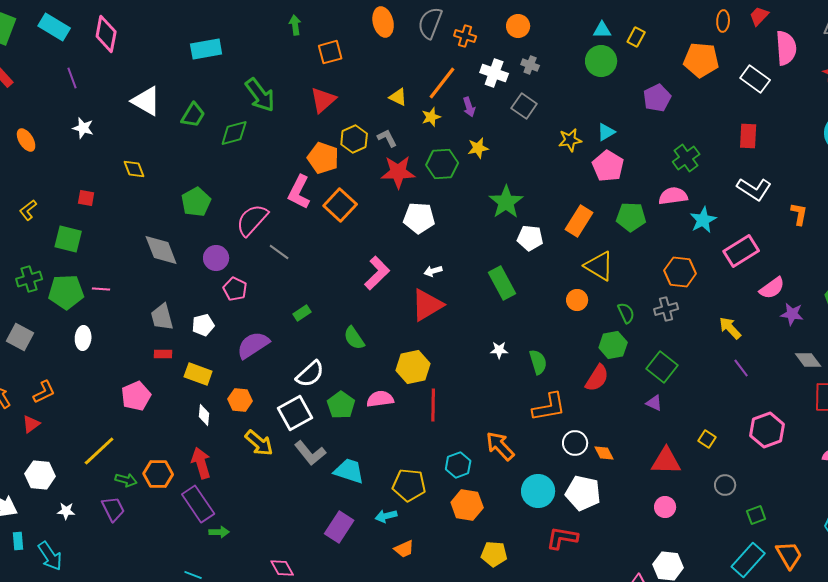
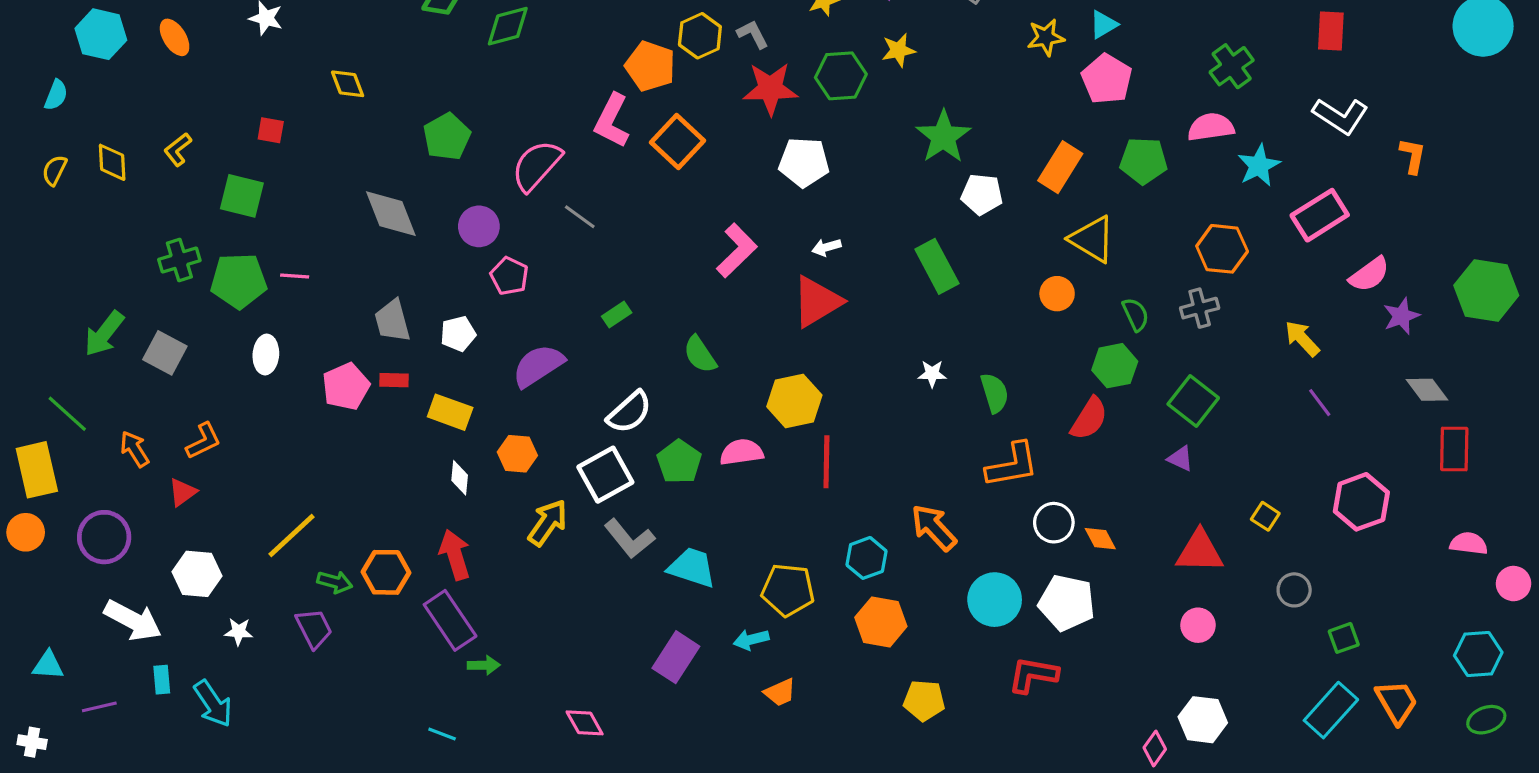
purple star: (792, 314) -> (1401, 316), turned -30
pink pentagon: (136, 396) -> (346, 387), moved
yellow arrow: (259, 443) -> (548, 523), turned -96

